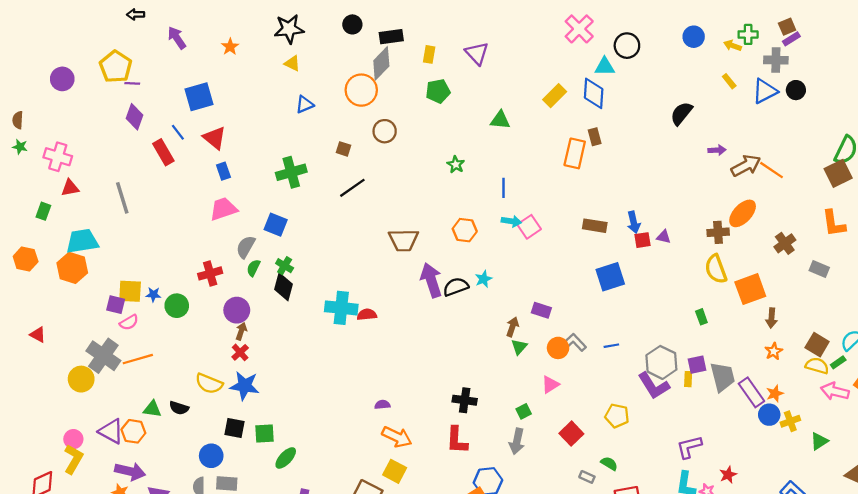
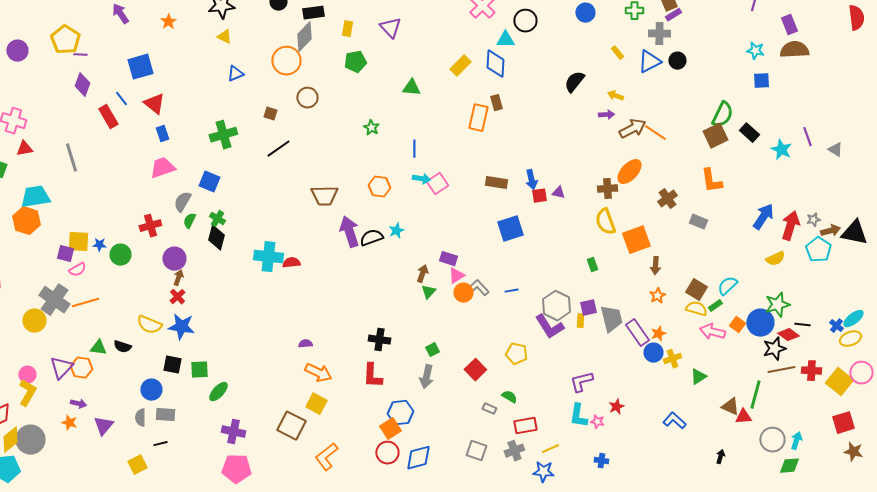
yellow arrow: (733, 46) -> (615, 96), moved
pink triangle: (550, 385) -> (456, 276), moved
purple triangle: (111, 431) -> (61, 368), turned 45
purple arrow: (130, 471) -> (78, 404), size x0.6

